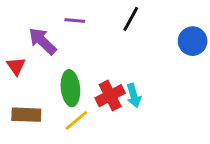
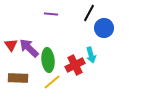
purple arrow: (42, 41) -> (29, 48), moved
blue circle: (193, 41) -> (104, 28), moved
cyan arrow: (134, 96) -> (91, 55), moved

